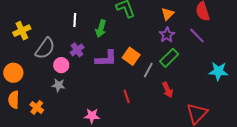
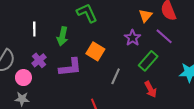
orange triangle: (168, 14) -> (145, 16), moved
orange square: (131, 56) -> (95, 51), moved
green rectangle: (169, 58) -> (148, 61), moved
red arrow: (168, 90) -> (150, 89), moved

